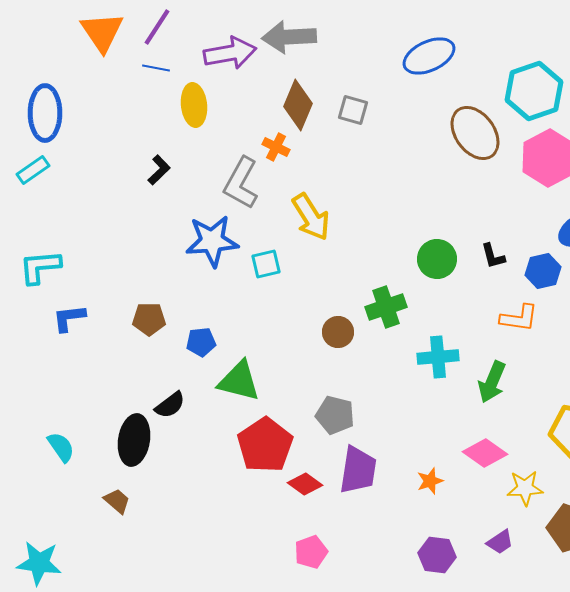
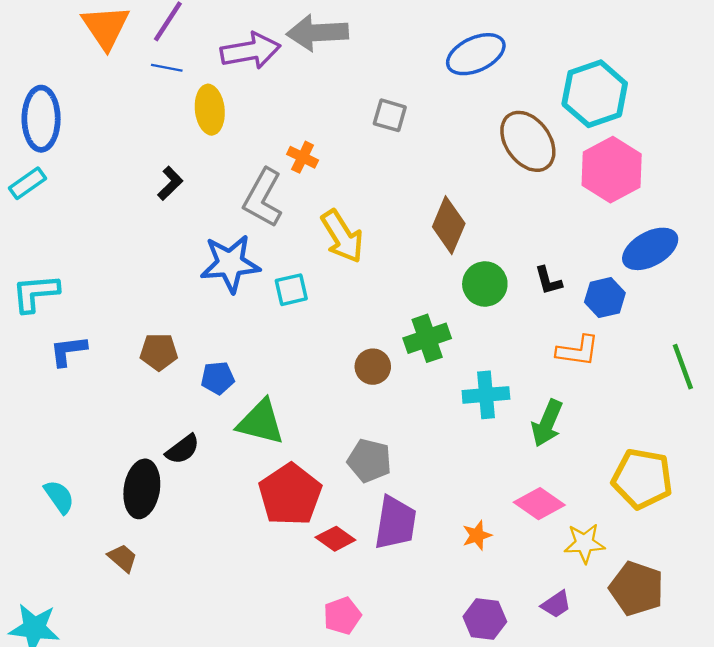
brown diamond: (298, 105) -> (449, 225), moved

